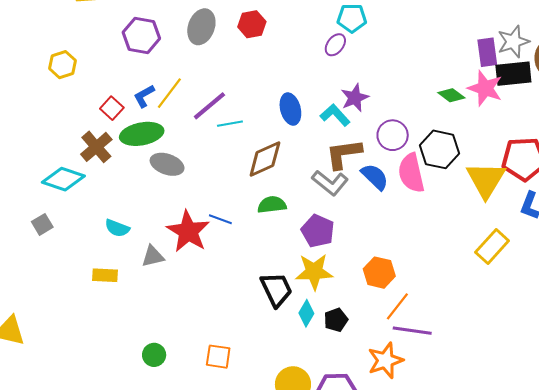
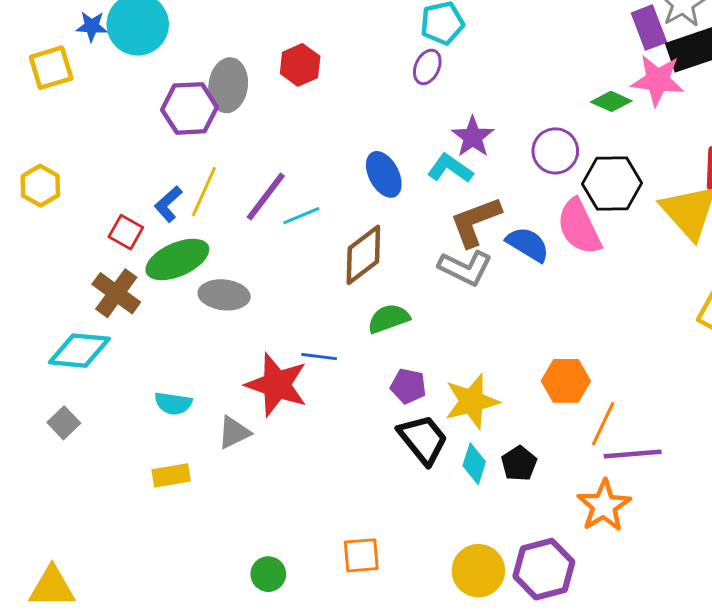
purple hexagon: (141, 35) -> (190, 108), moved
purple circle: (393, 135) -> (555, 151), moved
purple pentagon: (318, 231) -> (408, 386), moved, size x0.7

